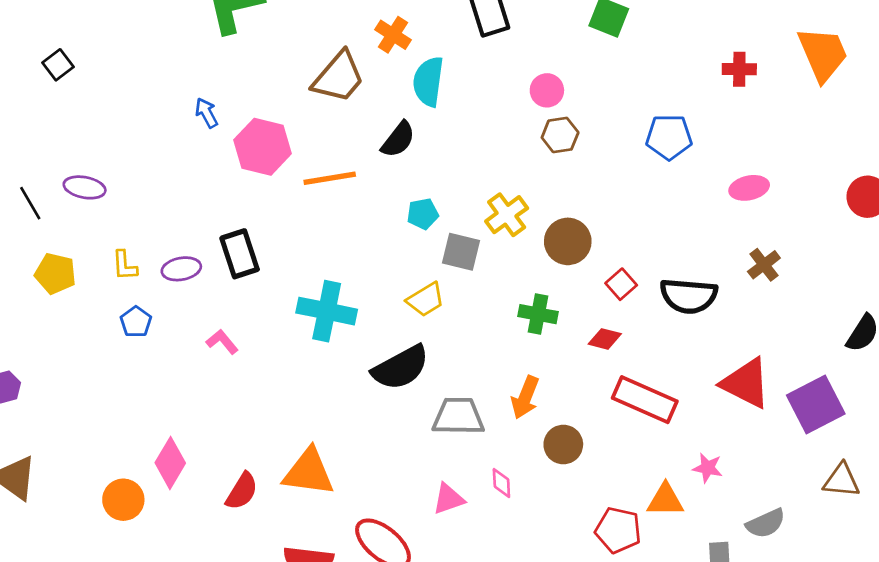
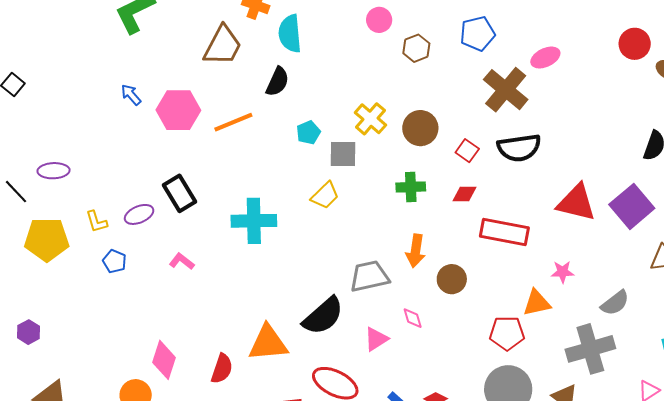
brown hexagon: (560, 135) -> (416, 48), moved
brown cross: (764, 265) -> (506, 90), moved, size x1.8
yellow pentagon: (55, 274) -> (47, 239), size x1.4
black semicircle: (401, 368) -> (323, 316), moved

